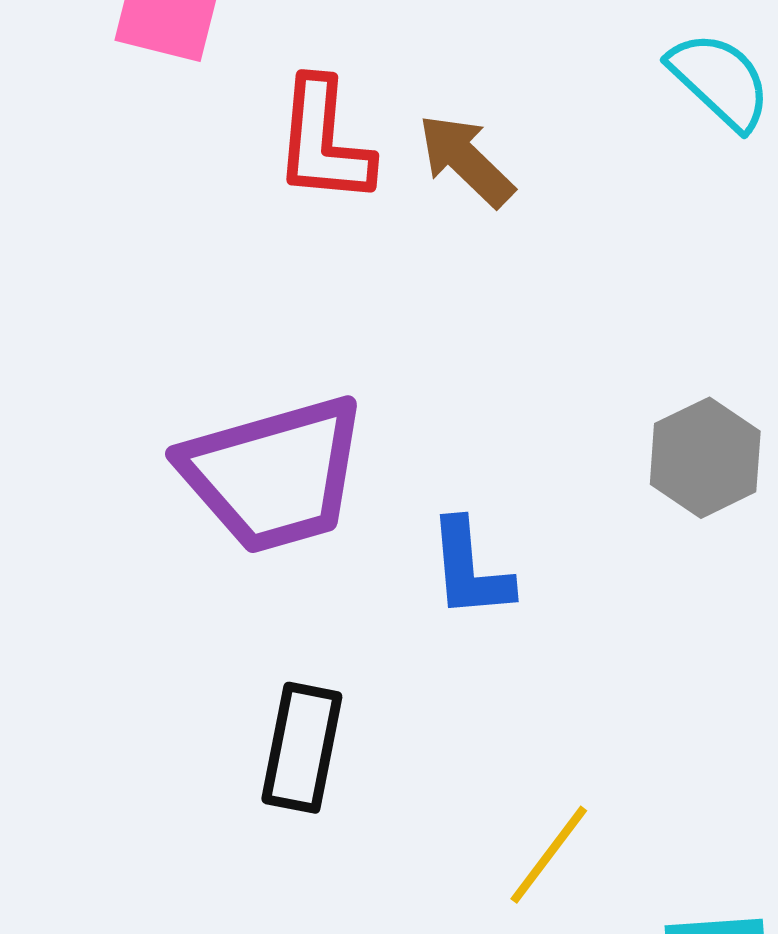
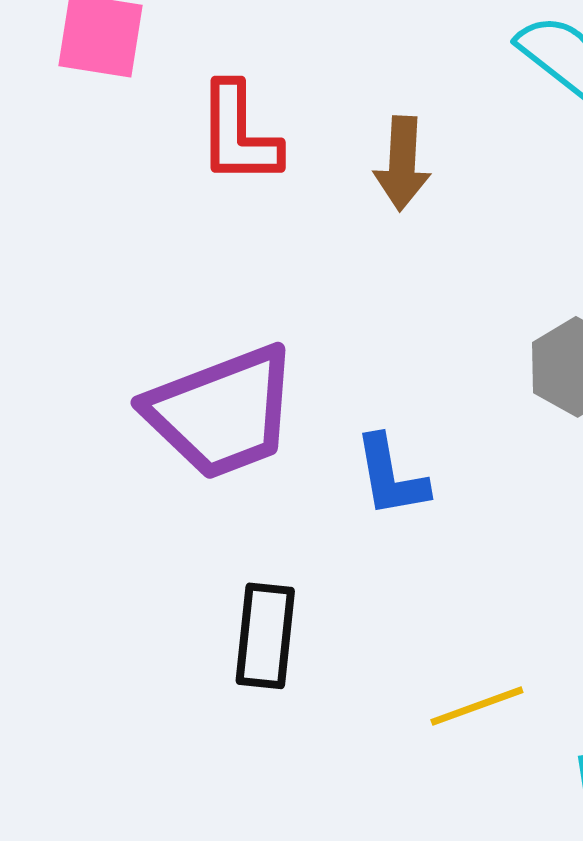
brown arrow: (466, 160) -> (402, 163), moved, turned -126
yellow line: (549, 855) -> (477, 706), turned 38

